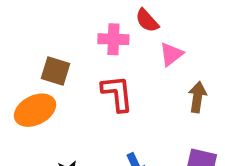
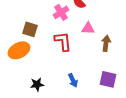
pink cross: (113, 39) -> (61, 12), turned -35
pink triangle: (171, 54) -> (88, 28), moved, turned 40

